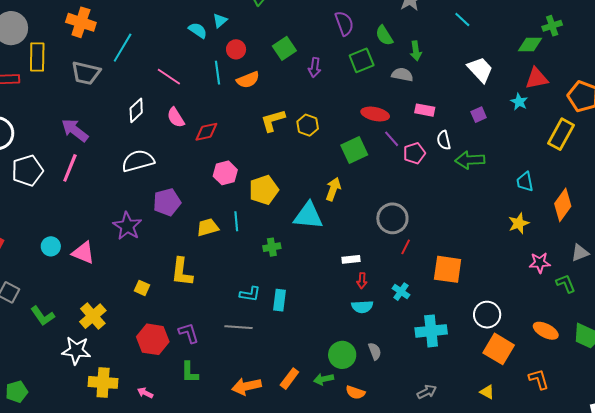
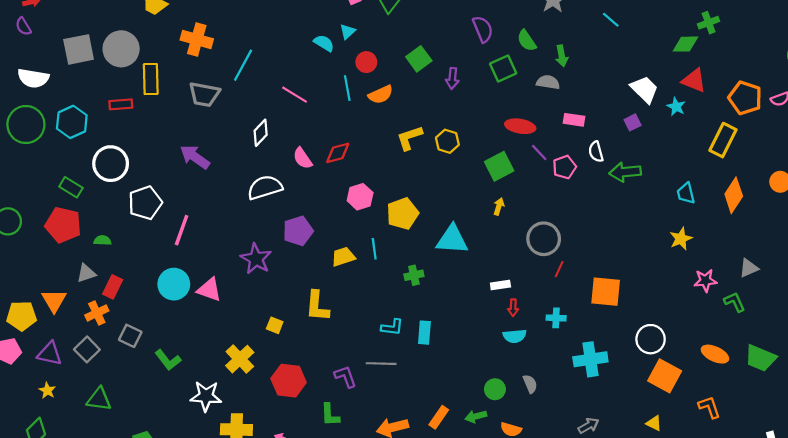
white trapezoid: (480, 70) -> (644, 89), moved
red triangle: (537, 78) -> (694, 81), turned 35
pink semicircle: (176, 118) -> (303, 158), moved
pink line: (70, 168) -> (182, 230), moved
yellow arrow: (333, 189) -> (499, 207), moved, size x0.7
orange diamond: (563, 205) -> (734, 195), moved
cyan circle: (51, 246) -> (174, 284), size x1.5
cyan cross: (401, 292) -> (556, 318), turned -30
yellow cross: (93, 316) -> (240, 359), moved
purple L-shape: (189, 333) -> (345, 377), moved
green circle: (342, 355) -> (495, 389), size x0.7

